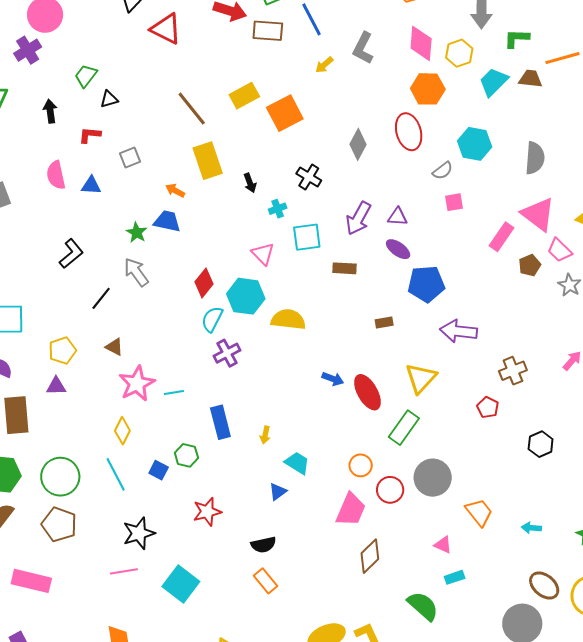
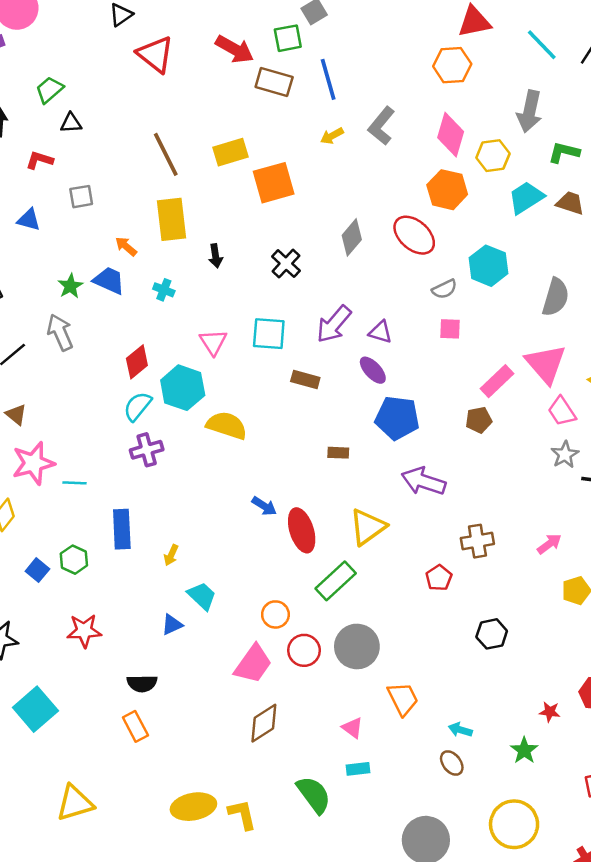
red ellipse: (409, 132) -> (414, 235), turned -45
cyan cross: (278, 209) -> (164, 290), moved, turned 30
brown pentagon: (530, 265) -> (479, 420), moved
brown ellipse: (544, 585) -> (452, 763), moved, size x0.7

